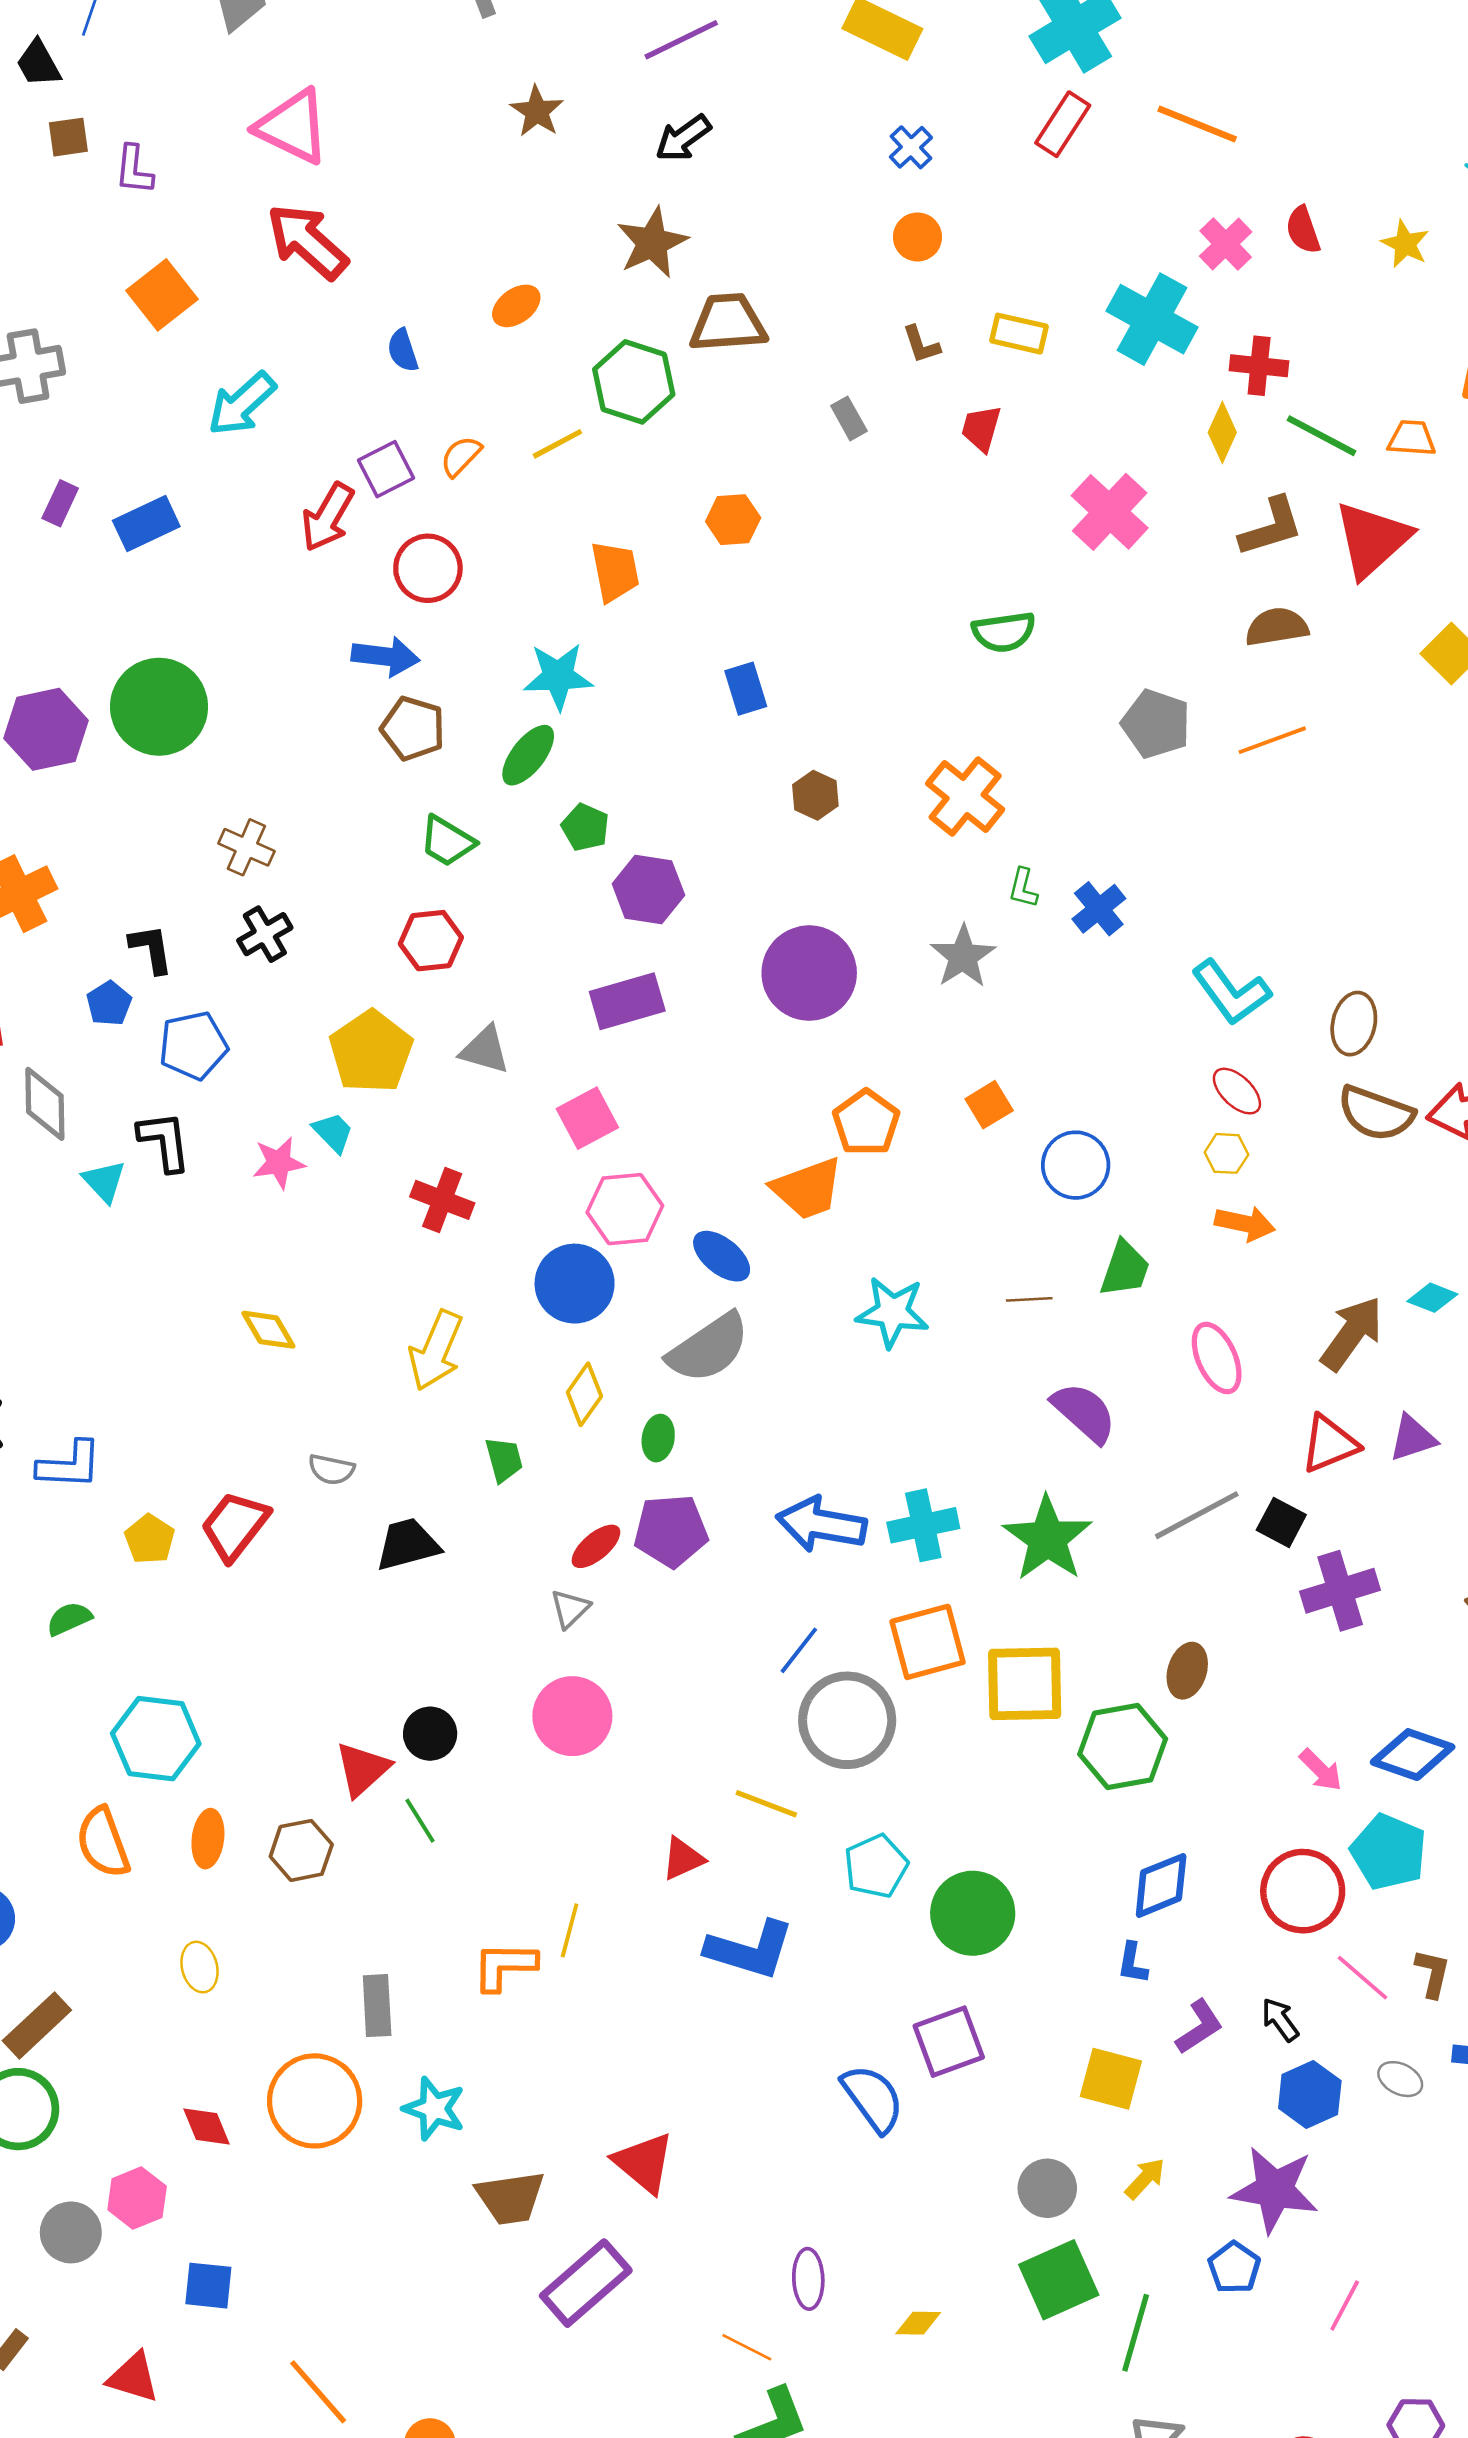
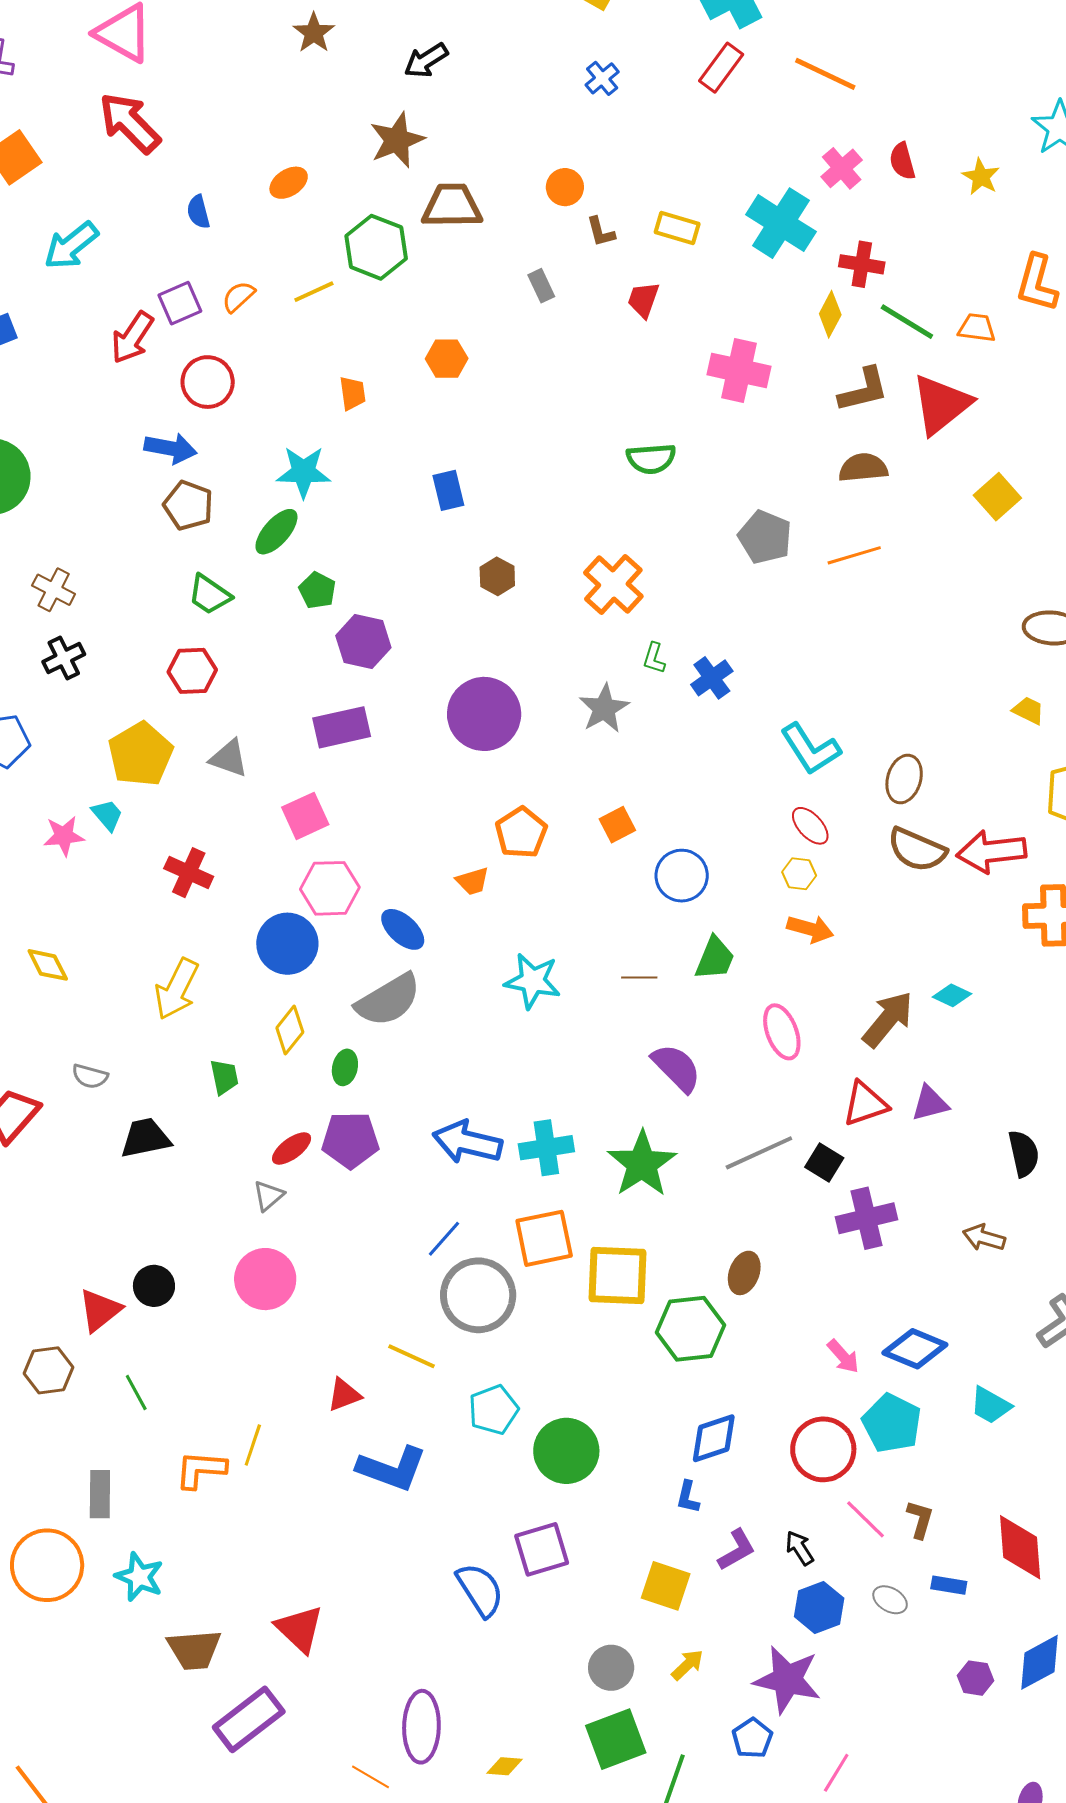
orange circle: (917, 237) -> (565, 187), moved
pink cross: (1110, 512) -> (739, 371), turned -34
orange trapezoid: (615, 571) -> (353, 393), size x0.7
orange trapezoid: (807, 1189) -> (473, 881), size x0.6
green line: (420, 1821) -> (136, 1392), moved
purple ellipse: (808, 2279) -> (421, 1727), size x1.5

